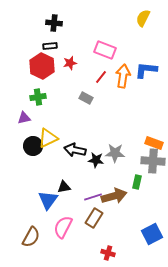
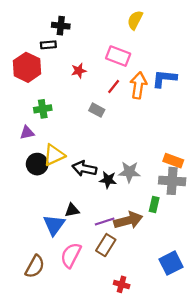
yellow semicircle: (143, 18) -> (135, 20), moved
black rectangle: (50, 46) -> (48, 45), moved
red hexagon: (42, 66) -> (27, 67), moved

